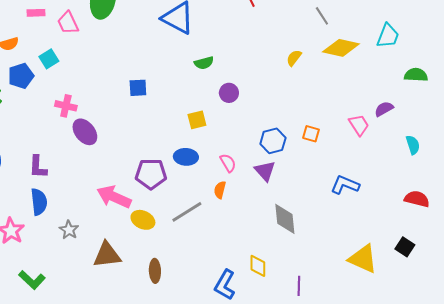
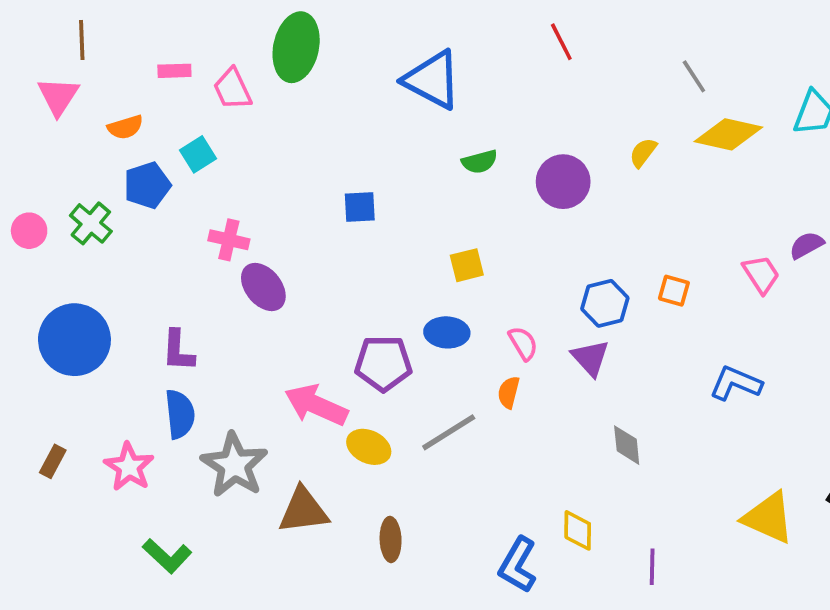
purple circle: (229, 93) -> (563, 182), moved, size x1.5
gray diamond: (285, 219) -> (627, 445), size x0.7
gray star: (69, 230) -> (234, 465), size x1.8

